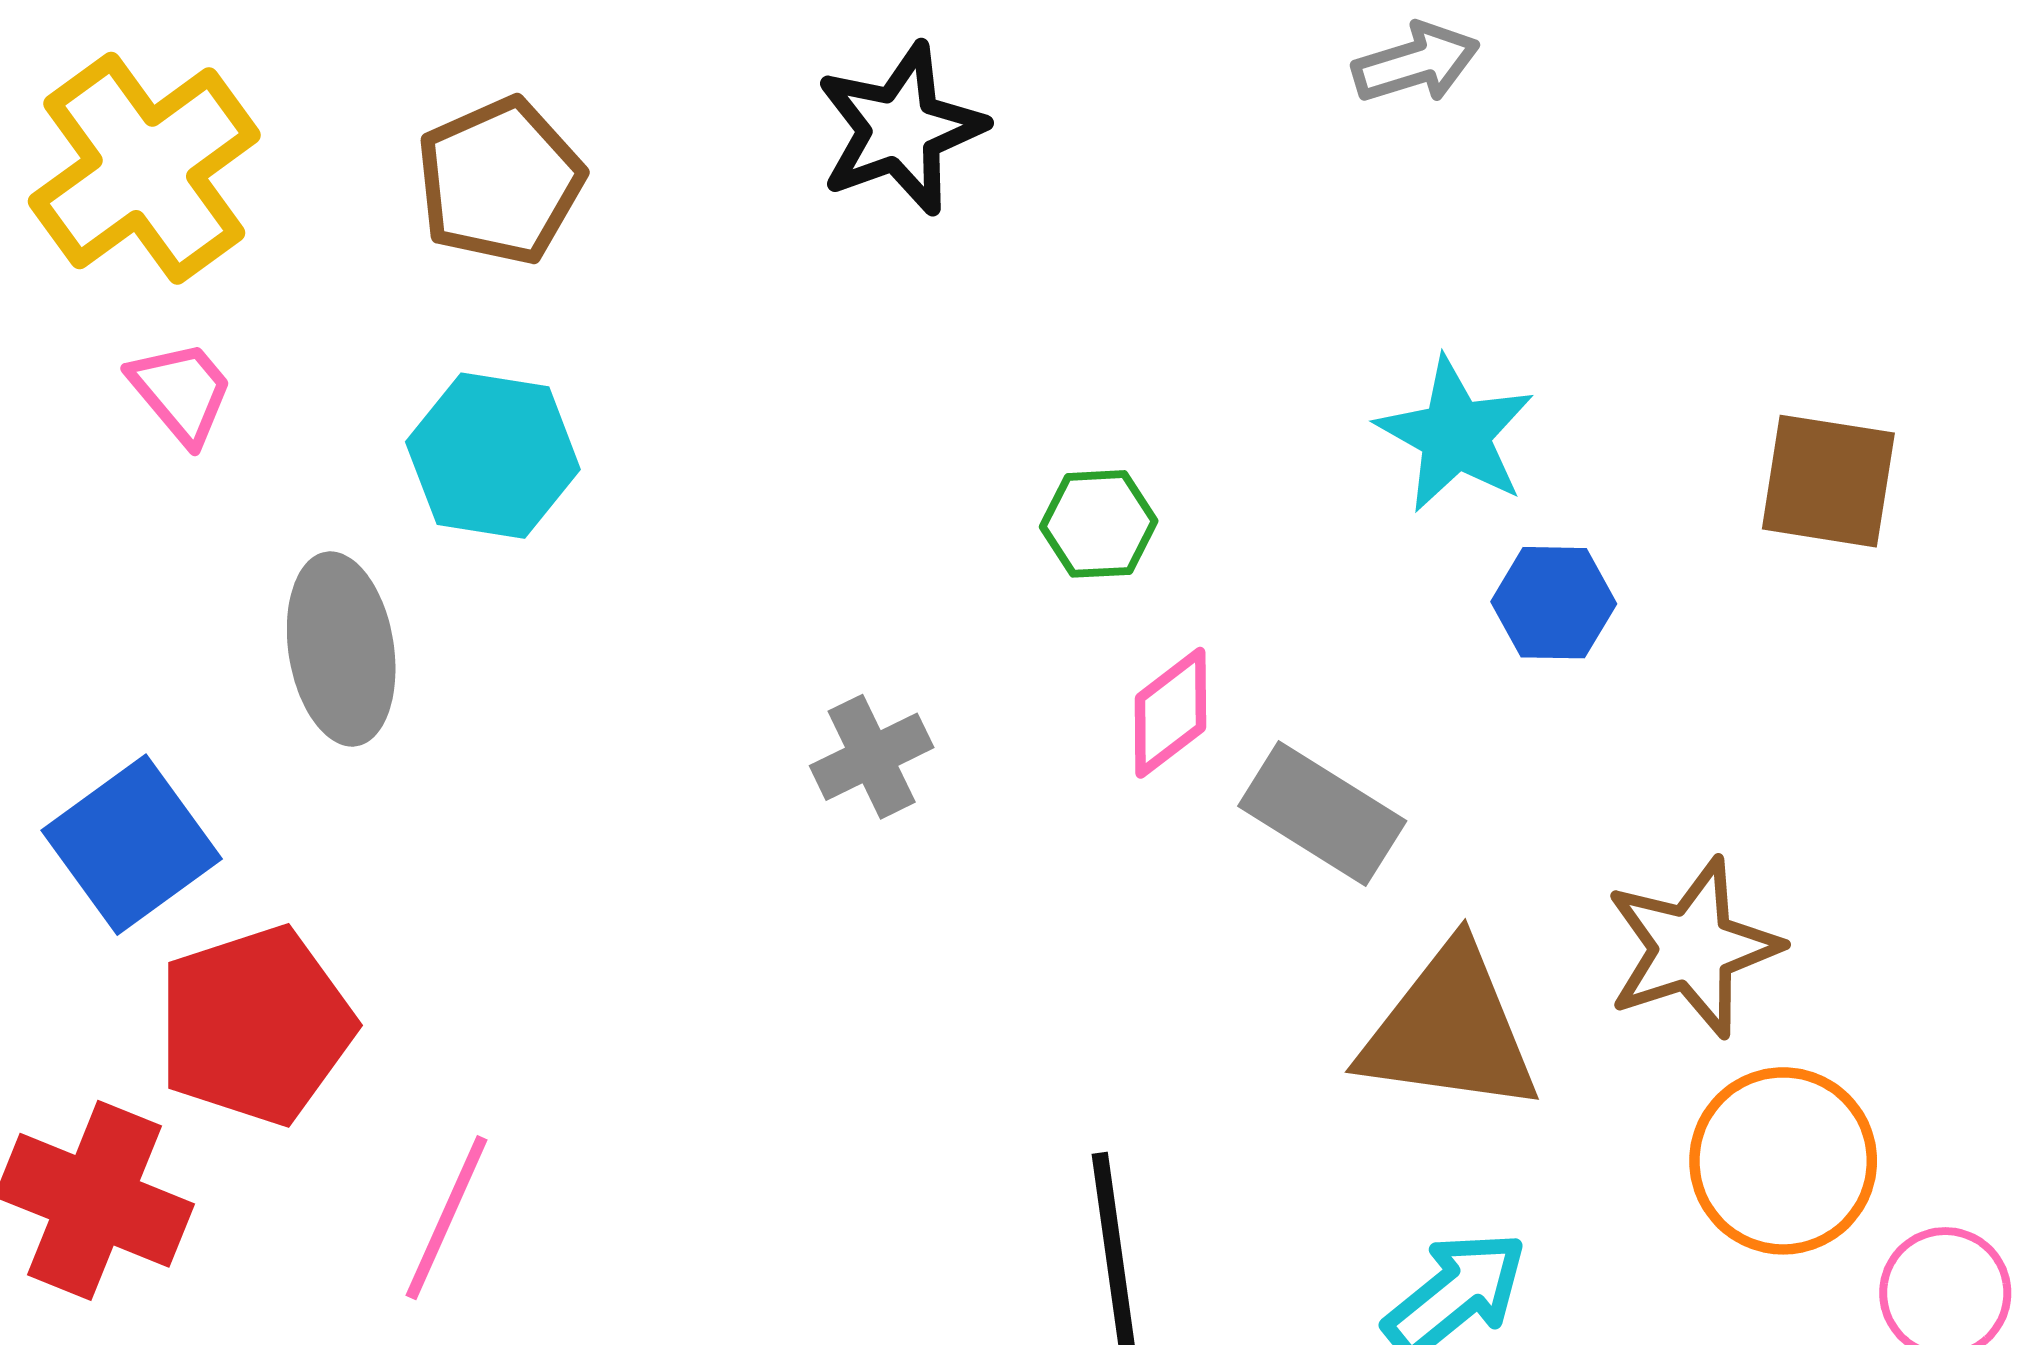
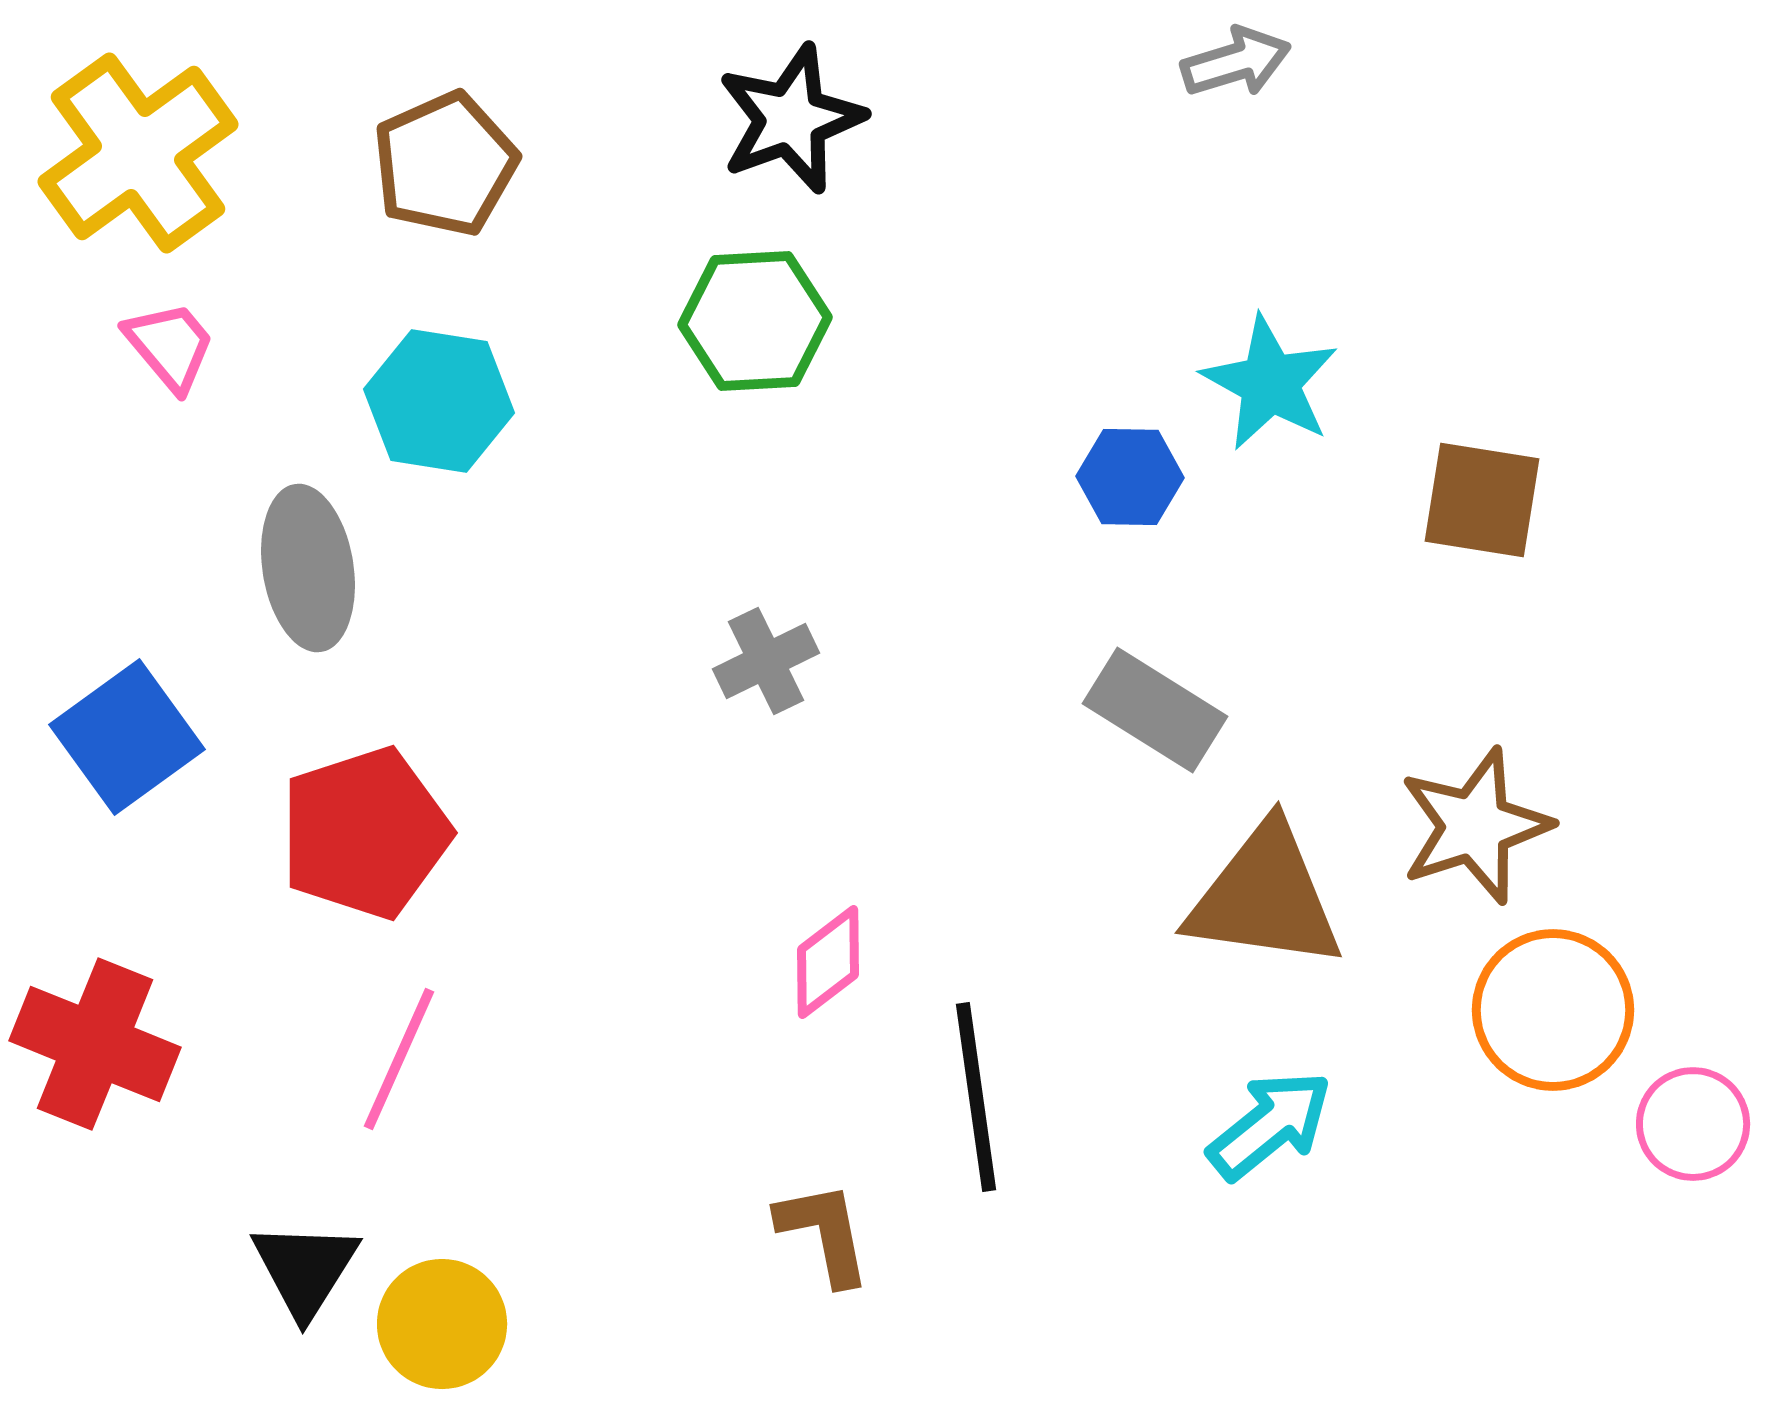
brown square: (1828, 481) -> (1482, 500), moved
green hexagon: (1099, 524) -> (755, 321), moved, size x1.5
blue hexagon: (1554, 603) -> (1130, 477), moved
pink diamond: (1170, 713) -> (828, 962), moved
red pentagon: (255, 1025) -> (365, 833), moved

